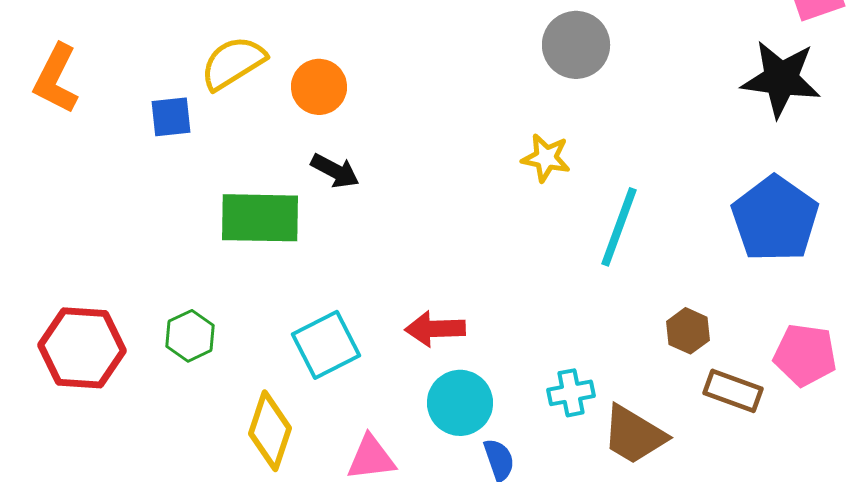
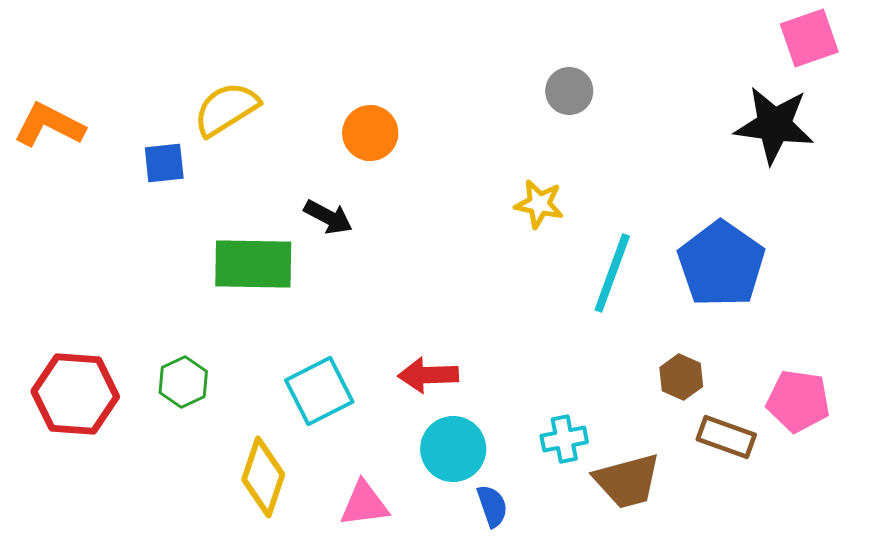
gray circle: (576, 45) -> (569, 91), size x0.7
orange L-shape: (56, 79) -> (49, 125), turned 90
orange circle: (319, 87) -> (370, 133), moved
blue pentagon: (775, 219) -> (721, 264), moved
brown trapezoid: (634, 435) -> (627, 481), turned -46

